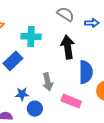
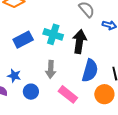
cyan cross: (31, 36) -> (53, 34), moved
blue star: (22, 94) -> (14, 76), moved

